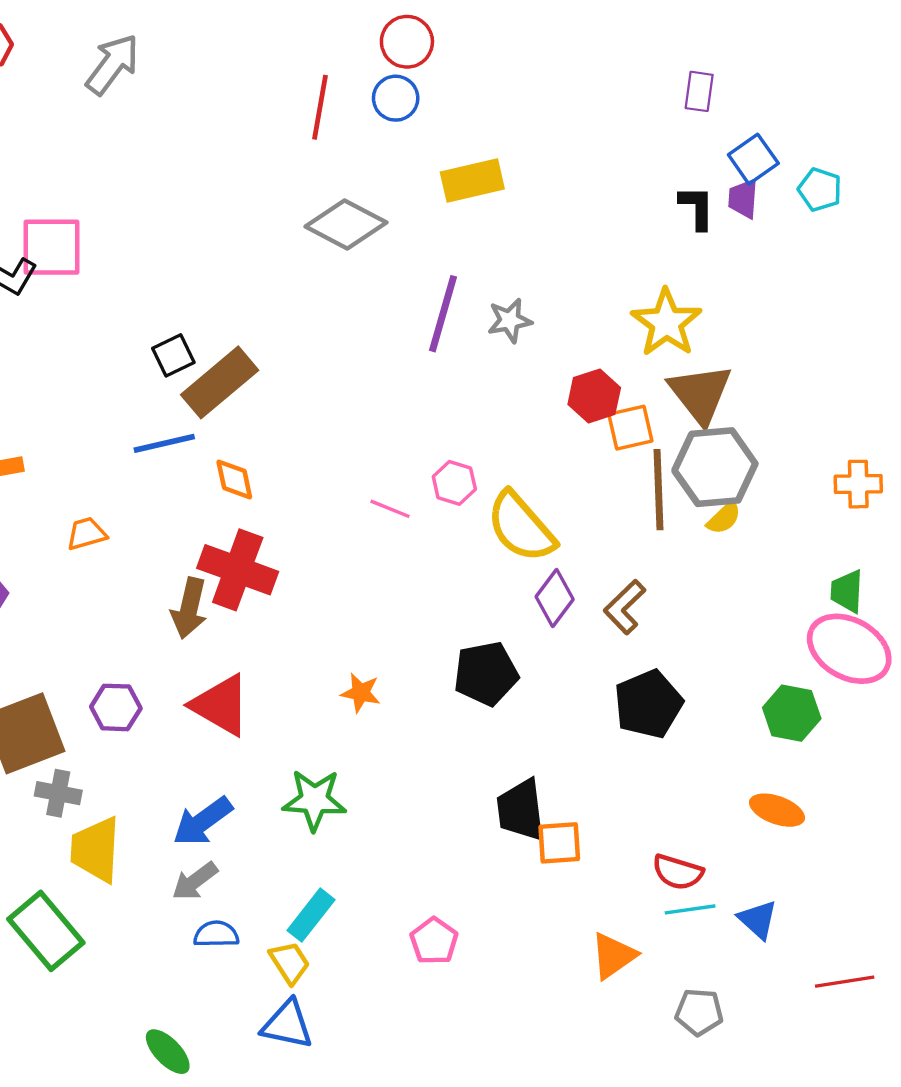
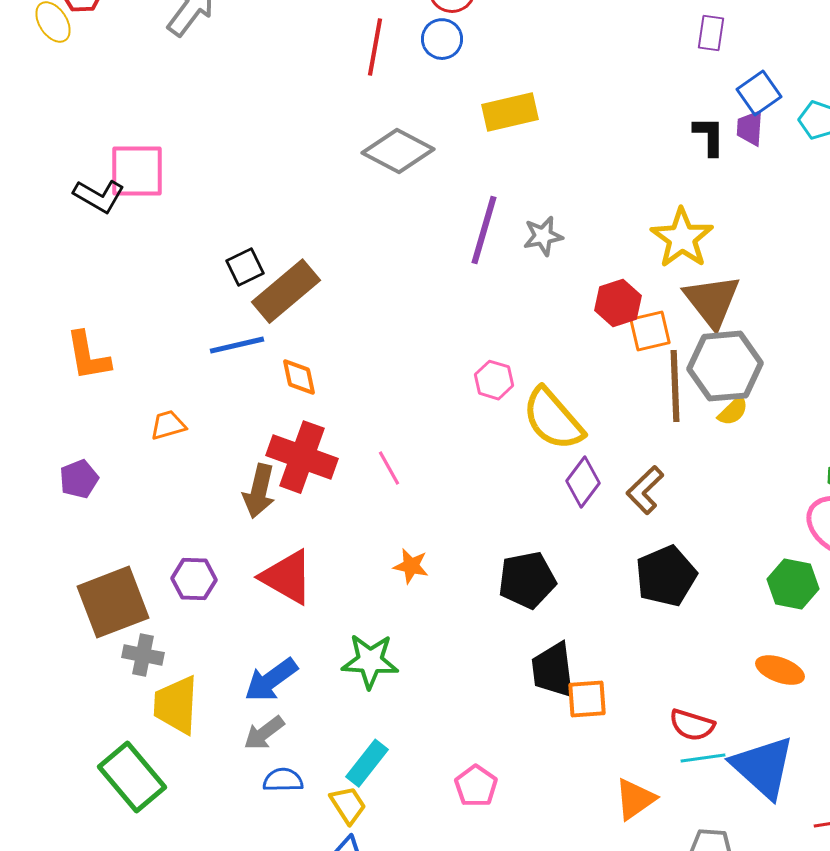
pink line: (390, 509) -> (389, 468), moved, turned 39
black pentagon: (486, 674) -> (527, 580), moved
blue triangle: (758, 920) -> (763, 767), size x1.8

